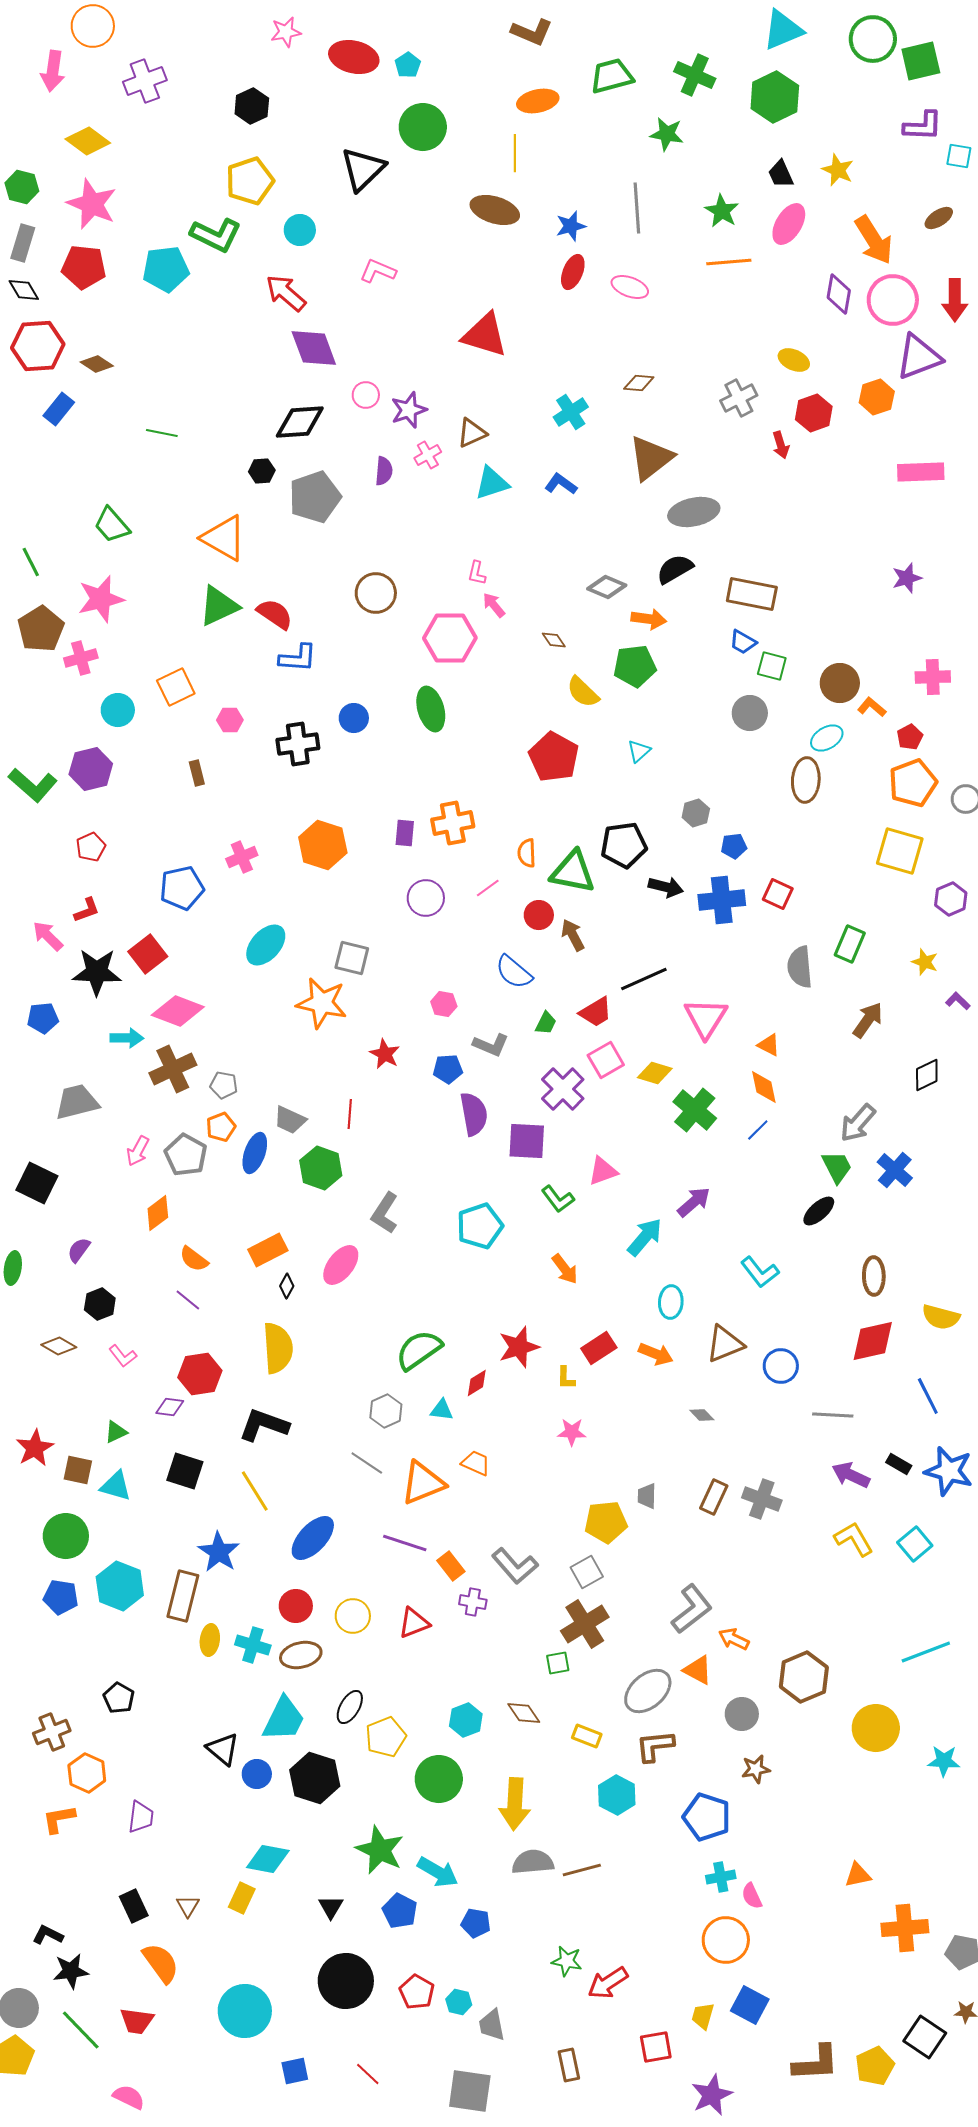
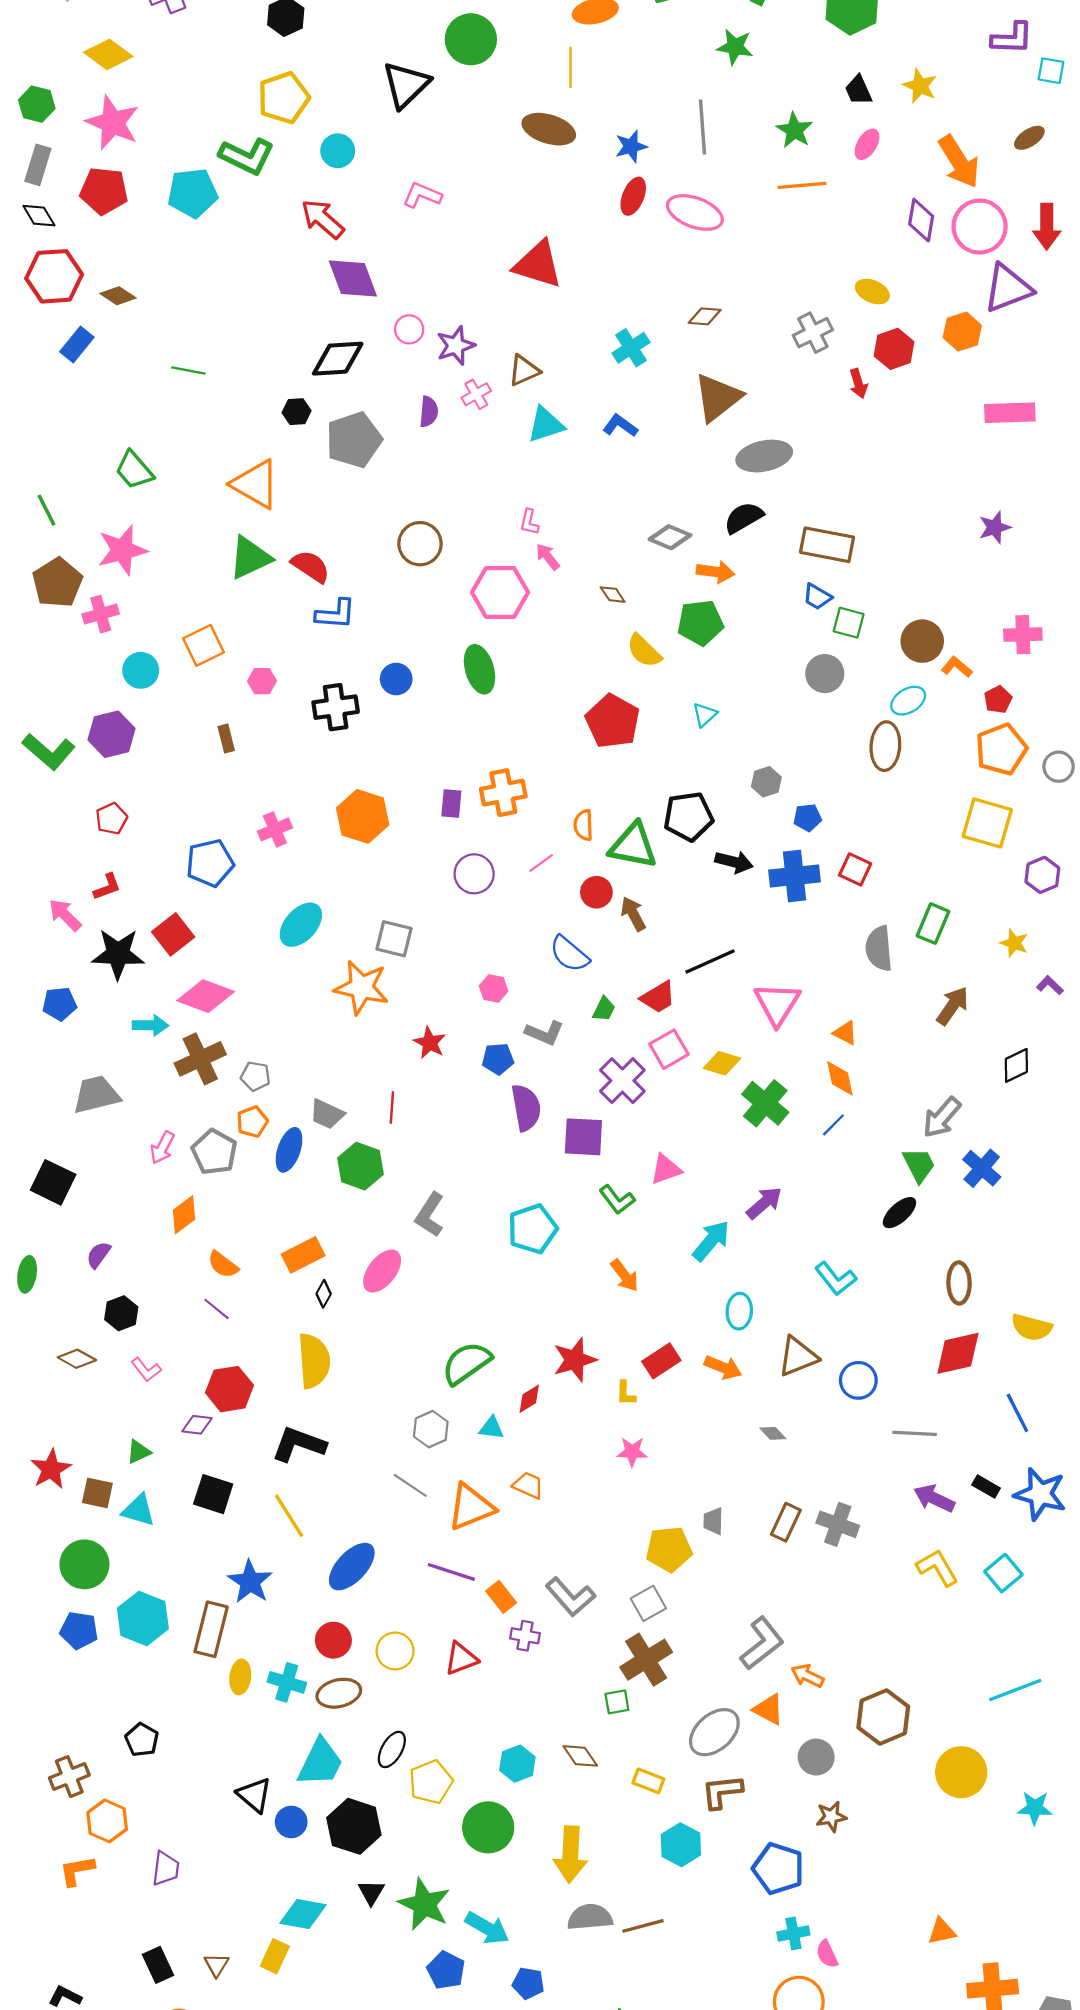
pink ellipse: (789, 224) -> (867, 144), size x0.7
pink ellipse: (630, 287) -> (695, 212), size x1.4
black triangle: (331, 1907) -> (371, 1892), moved

